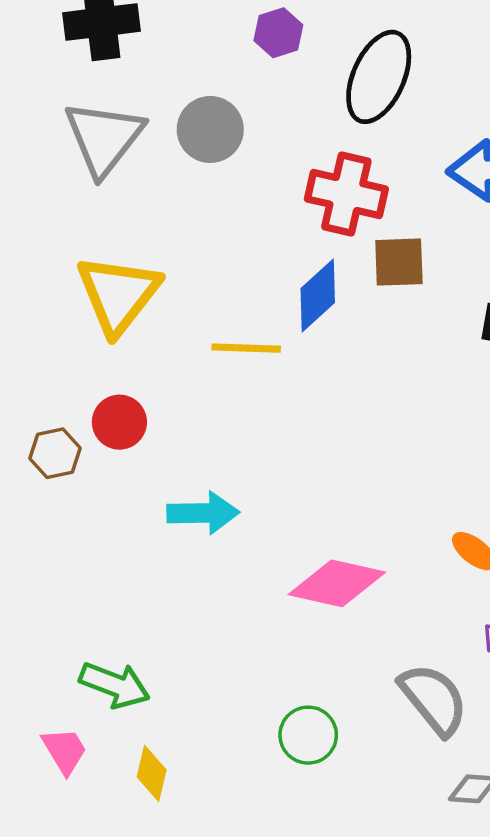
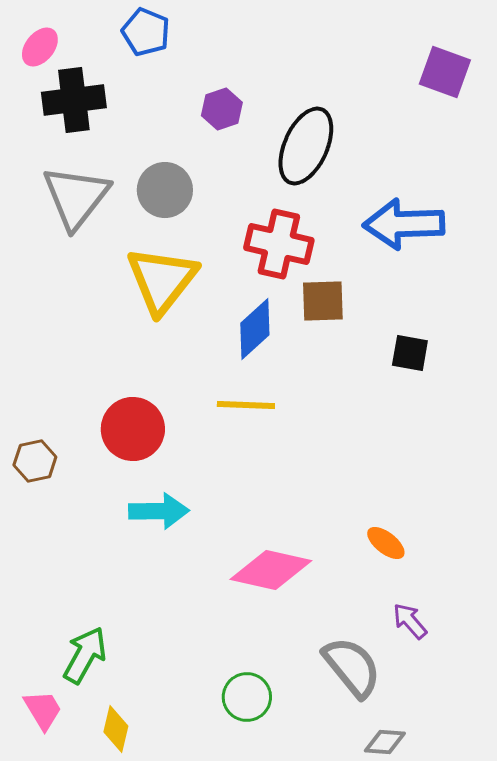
yellow triangle: (118, 294) -> (162, 280), moved
yellow line: (246, 348) -> (246, 405), moved
red circle: (119, 422) -> (133, 429), moved, size x1.4
green arrow: (115, 685) -> (85, 655), turned -82

